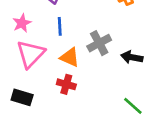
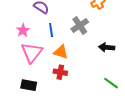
gray cross: (99, 43) -> (80, 25), moved

